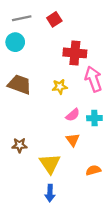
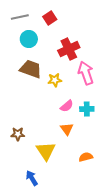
cyan circle: (15, 42) -> (29, 39), moved
red cross: (75, 53) -> (69, 49), turned -30
brown trapezoid: (20, 84) -> (31, 69), moved
blue arrow: (50, 193) -> (32, 178), moved, turned 147

